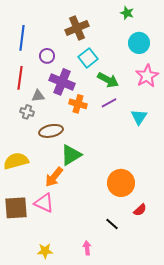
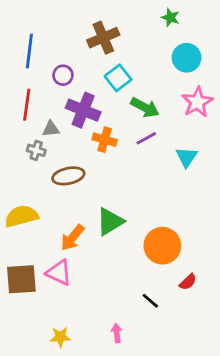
green triangle: (71, 155) -> (110, 222), moved

